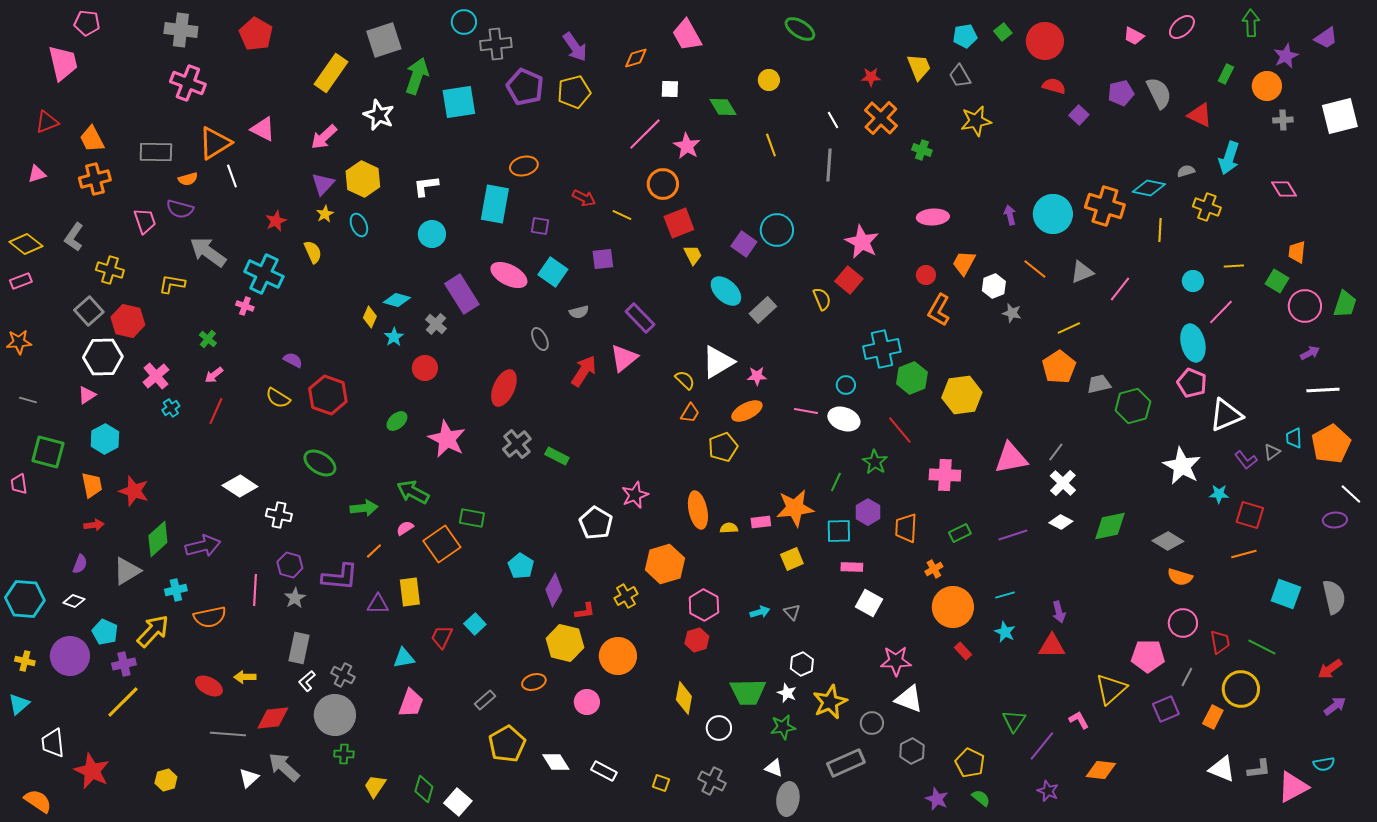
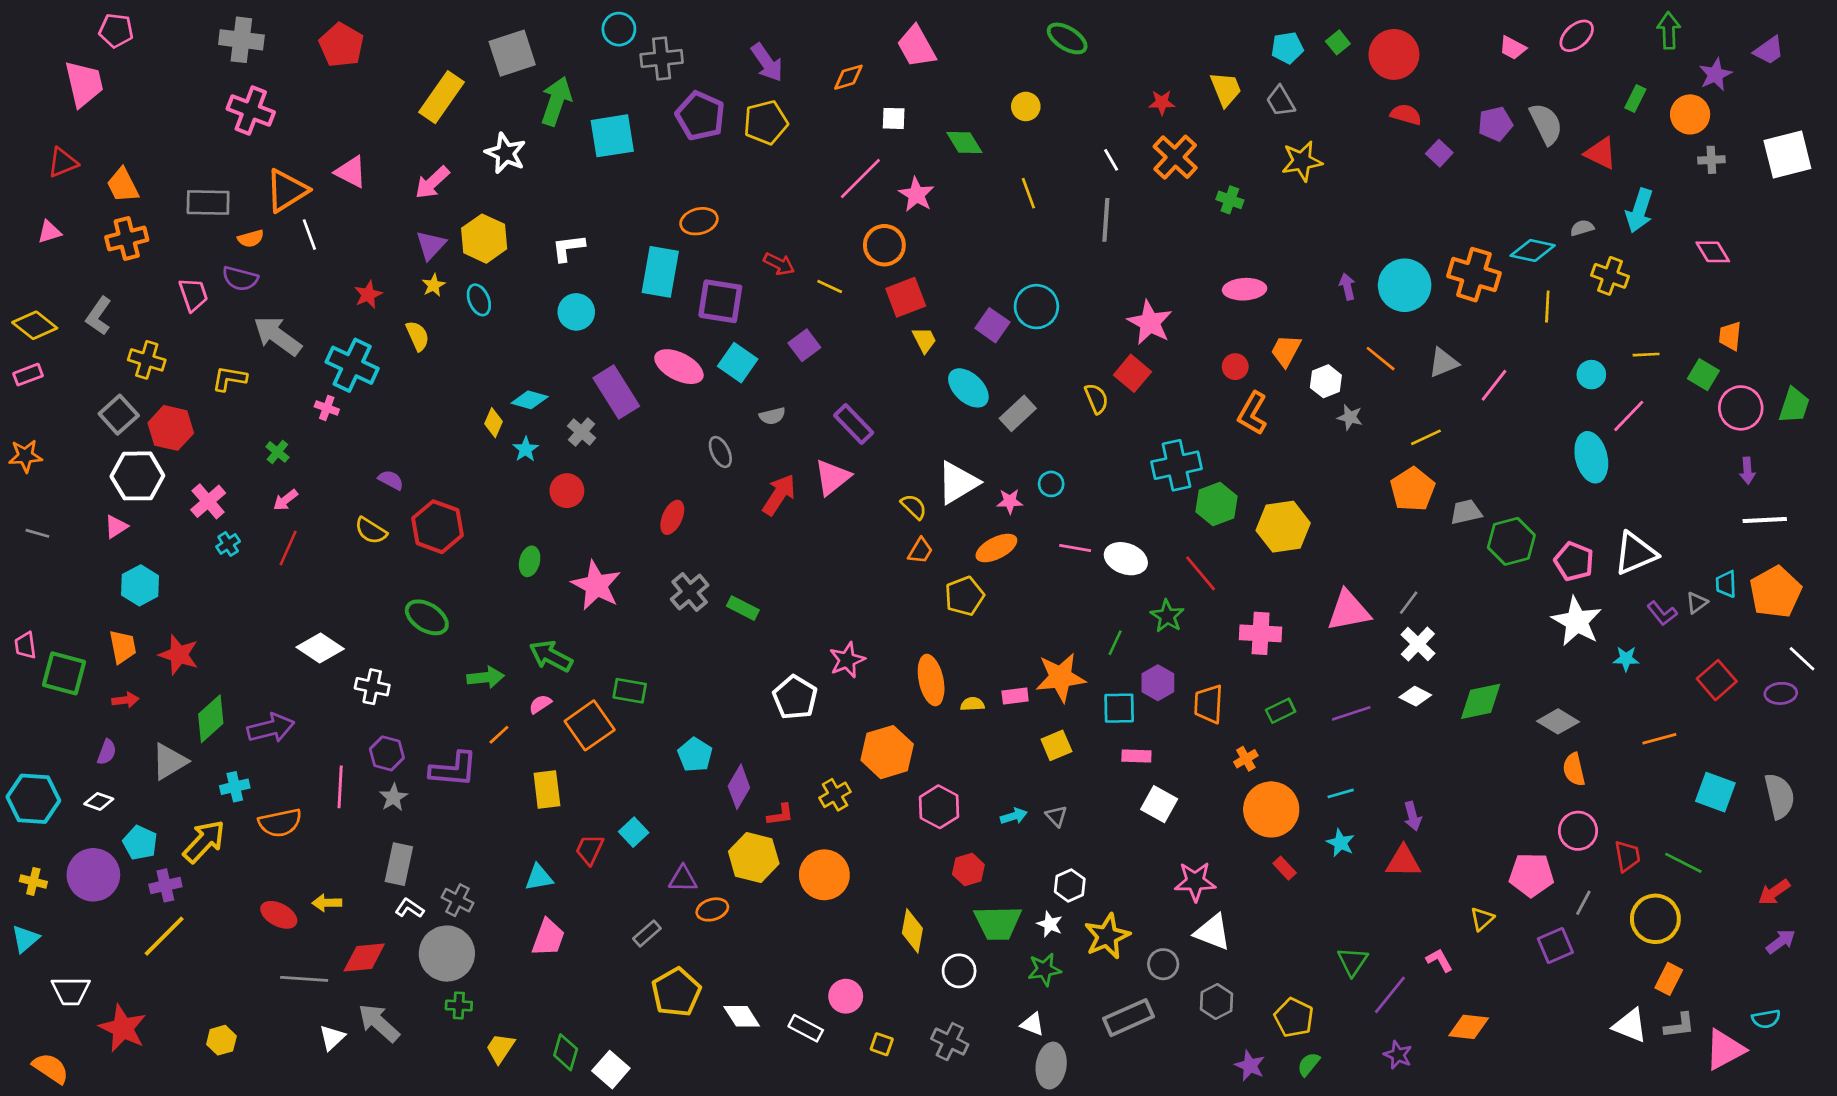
purple square: (540, 226) -> (720, 301), size x1.8
purple square: (603, 259) -> (804, 345), turned -30
purple arrow: (1310, 353) -> (1747, 471), turned 114
pink pentagon: (1192, 383) -> (1574, 561), moved
cyan circle: (846, 385) -> (1051, 484), moved
red ellipse: (504, 388) -> (672, 517), size x0.7
green ellipse: (397, 421) -> (530, 561), turned -35
green square: (48, 452) -> (64, 673), moved
red square: (1250, 515) -> (1717, 680), moved, turned 32
orange semicircle: (1180, 577) -> (1574, 769), turned 60
purple triangle: (378, 604) -> (683, 879), moved
red hexagon: (697, 640) -> (968, 869), moved
white L-shape: (307, 681) -> (410, 908), turned 75
yellow triangle: (1111, 689) -> (1482, 919), size x0.6
pink circle: (587, 702) -> (846, 996), moved
orange rectangle: (1213, 717) -> (1669, 979), moved
white trapezoid: (53, 743) -> (71, 991), turned -84
green semicircle: (981, 798) -> (1309, 1064), turned -90

